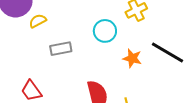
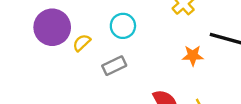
cyan circle: (105, 31) -> (123, 26), moved

